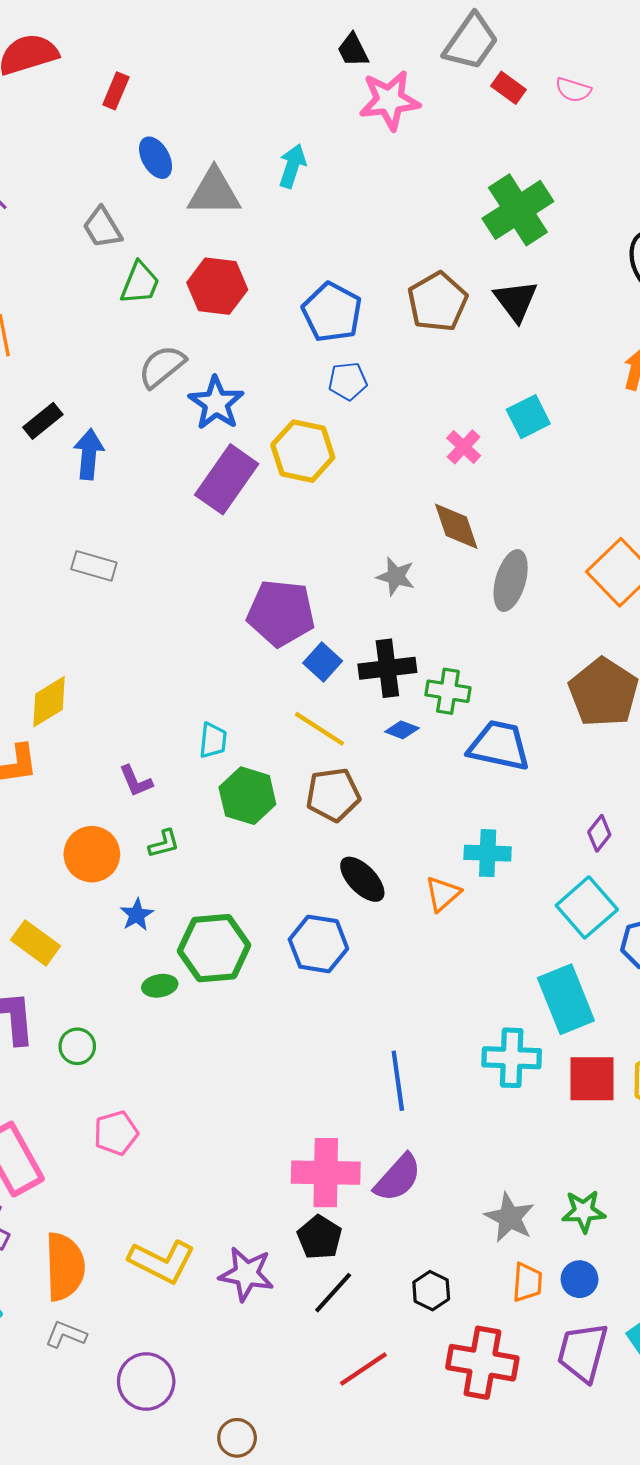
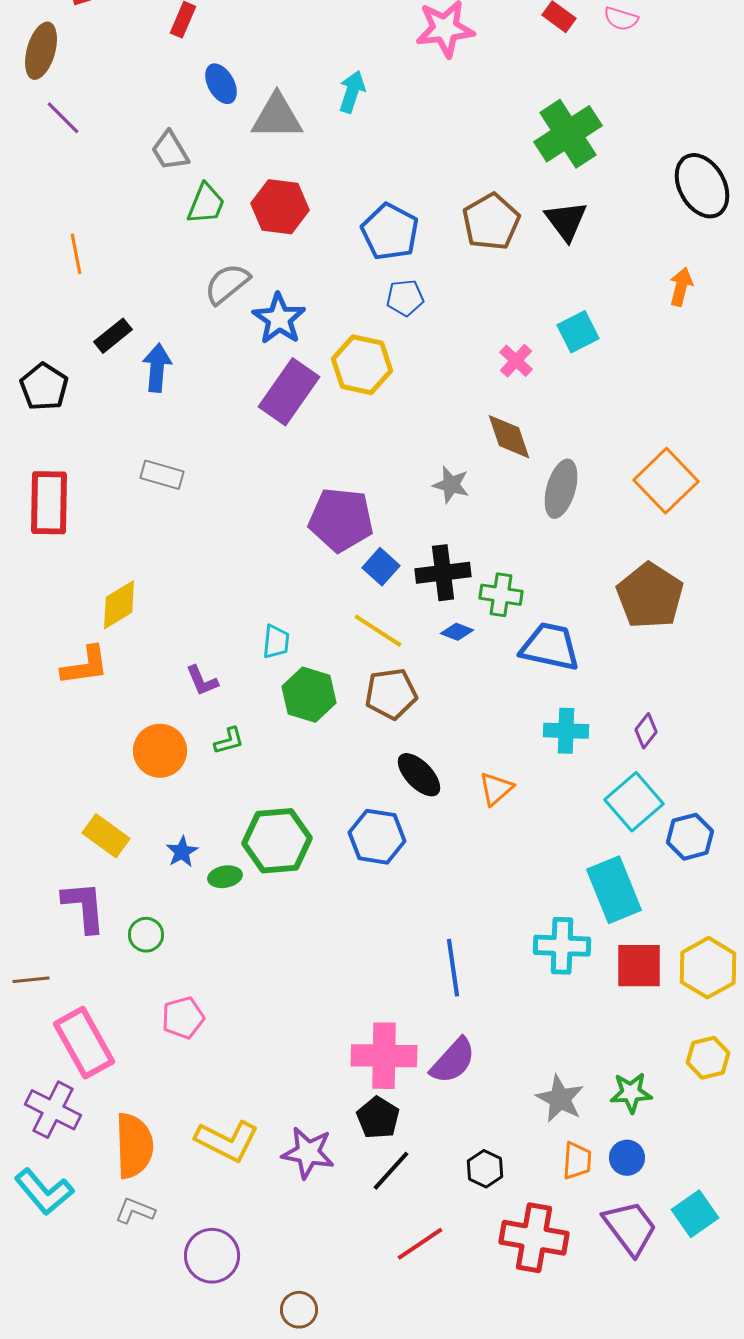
cyan cross: (488, 853) -> (566, 731), moved
blue star: (137, 915) -> (182, 852), moved
purple trapezoid: (583, 1352) -> (630, 1228), turned 128

